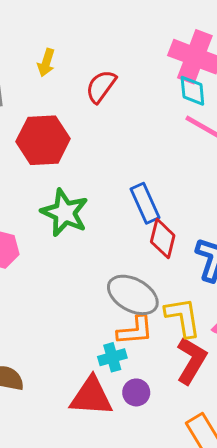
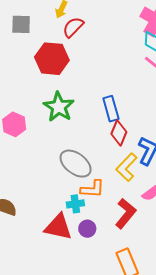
red semicircle: (101, 86) -> (73, 27), moved
gray ellipse: (133, 295) -> (76, 164), moved
yellow L-shape: (183, 317) -> (127, 167), moved, turned -136

